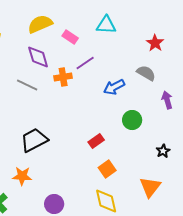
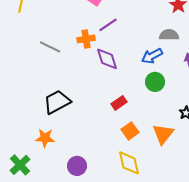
purple diamond: (38, 57) -> (107, 59), moved
gray semicircle: (146, 73) -> (169, 35), turned -30
blue arrow: (114, 87) -> (152, 56), moved
orange triangle: (150, 187) -> (163, 134), moved

